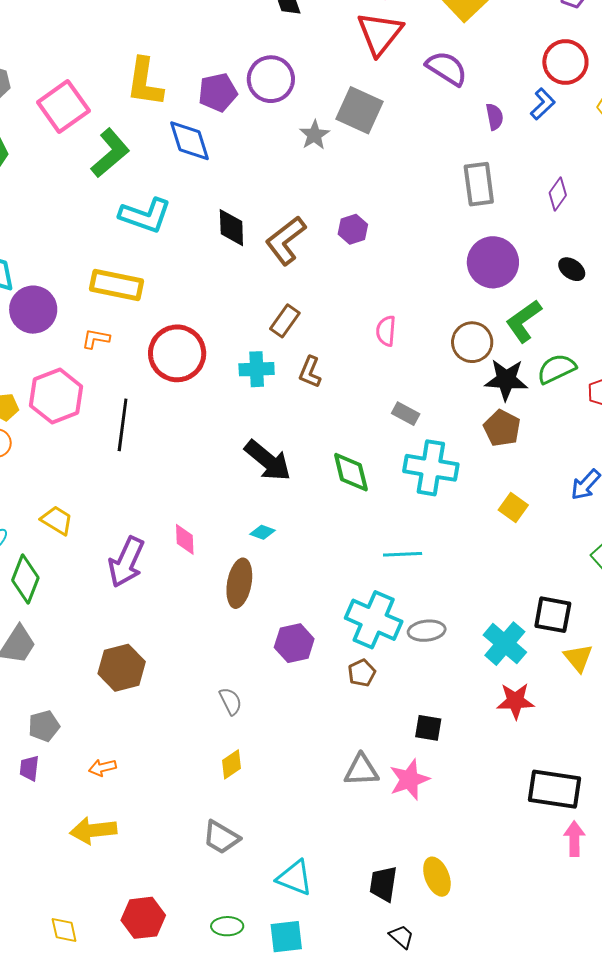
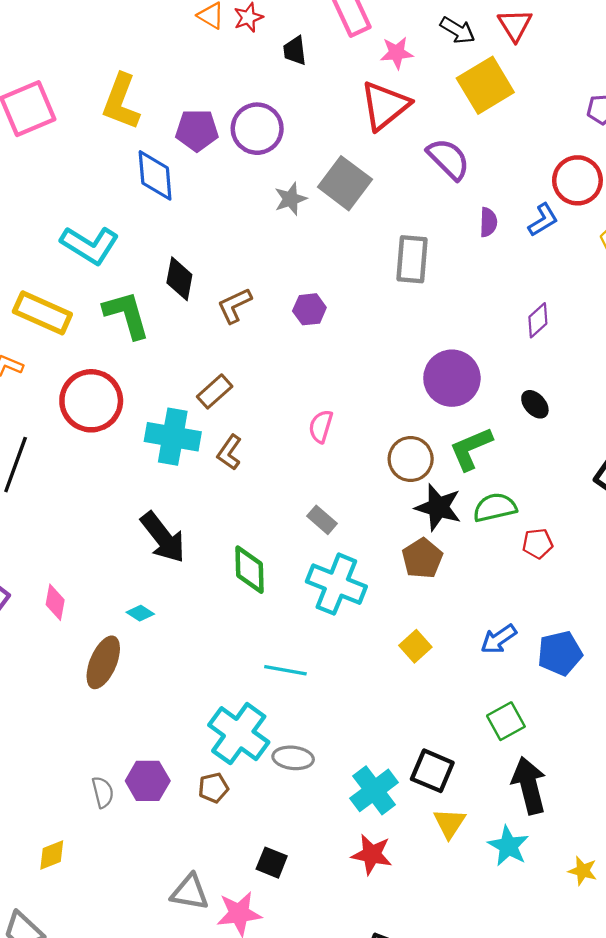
green L-shape: (110, 153) -> (127, 315), moved, turned -78
gray rectangle: (479, 184) -> (412, 259), moved
brown L-shape: (286, 241) -> (234, 305), size x0.7
cyan cross: (257, 369) -> (173, 437), size x1.4
purple hexagon: (294, 643) -> (148, 781), moved
gray semicircle: (231, 701) -> (103, 792), moved

